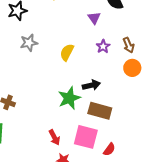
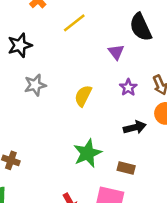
black arrow: (91, 85) -> (135, 127), moved
brown rectangle: (100, 111) -> (126, 168), size x0.6

